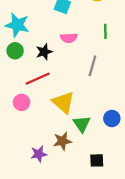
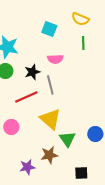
green line: (105, 31) -> (83, 43), moved
gray line: (92, 66) -> (50, 85), moved, turned -30
pink circle: (22, 102) -> (11, 127), moved

